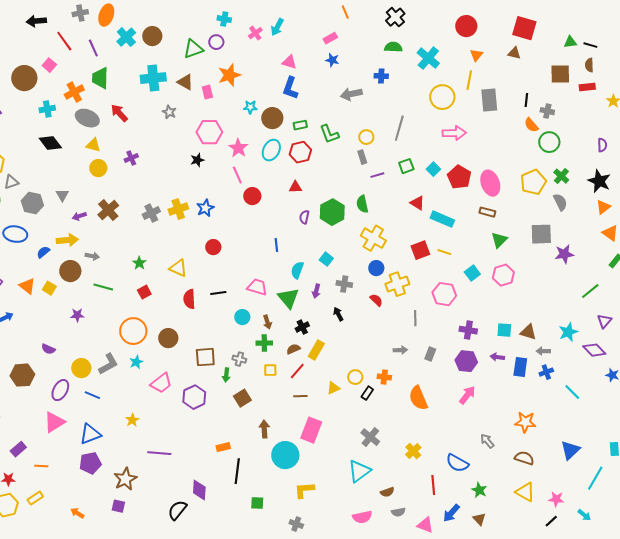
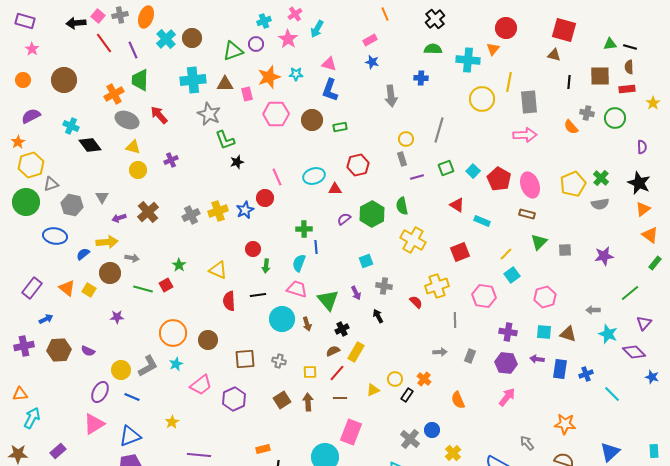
cyan cross: (224, 19) -> (264, 21), turned -32
pink cross: (255, 33) -> (295, 14), moved
orange triangle: (476, 55) -> (493, 49), moved
cyan cross: (428, 58) -> (468, 60), turned -35
pink square: (49, 65) -> (98, 16), moved
brown triangle: (185, 82) -> (225, 84), turned -30
gray arrow: (351, 94) -> (391, 96), turned -85
black line: (526, 100) -> (569, 82), moved
cyan star: (250, 107) -> (296, 74), moved
cyan cross: (47, 109) -> (71, 126), moved, turned 35
gray star: (169, 112) -> (209, 114), size x1.6
pink hexagon: (209, 132) -> (276, 114), moved
pink arrow: (454, 133) -> (525, 135), moved
green L-shape: (329, 134) -> (225, 140), moved
green circle: (549, 142) -> (615, 118), moved
pink star: (238, 148) -> (288, 39), moved
cyan ellipse: (271, 150) -> (314, 176), moved, turned 45
red hexagon: (300, 152) -> (358, 165), moved
red circle: (252, 196) -> (265, 198), moved
gray semicircle: (560, 202) -> (600, 204), turned 108
purple semicircle: (304, 217) -> (344, 219), turned 40
cyan rectangle: (442, 219) -> (482, 221), size x0.7
gray square: (541, 234) -> (565, 250), moved, size x0.6
yellow line: (444, 252) -> (506, 254), moved, turned -64
cyan square: (326, 259) -> (366, 261), turned 32
blue circle: (376, 268) -> (432, 430), moved
cyan semicircle: (297, 270) -> (299, 263), moved
pink hexagon: (503, 275) -> (545, 297), moved
purple arrow: (316, 291) -> (356, 293), turned -40
red square: (144, 292) -> (166, 285), moved
cyan circle: (242, 317) -> (282, 319), size x1.6
cyan star: (568, 332) -> (608, 334), turned -30
green cross: (264, 343) -> (304, 229), moved
gray arrow: (543, 351) -> (593, 310), moved
brown hexagon: (22, 375) -> (59, 350), moved
green arrow: (226, 375) -> (266, 266), moved
orange cross: (384, 377) -> (424, 379), turned 32
orange semicircle: (418, 398) -> (458, 400), size x0.7
brown arrow: (264, 429) -> (308, 402), moved

